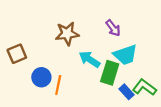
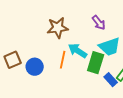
brown square: (17, 54) -> (13, 60), moved
orange line: (58, 85) -> (63, 60), moved

